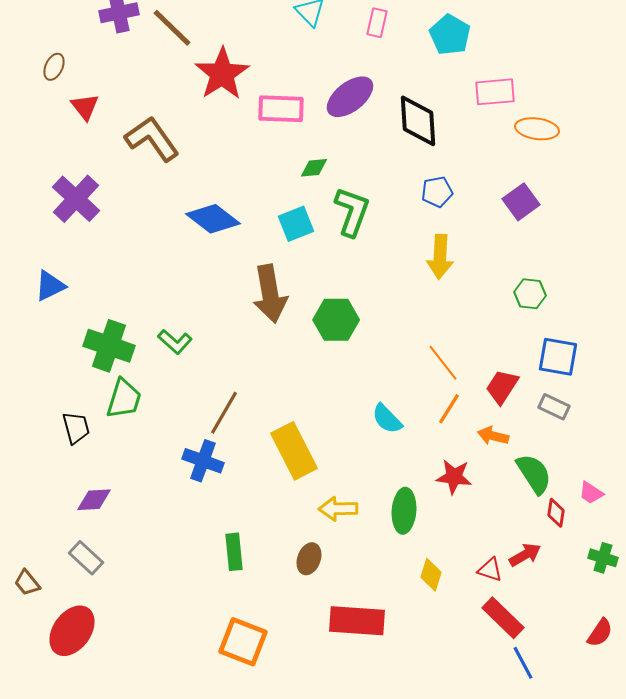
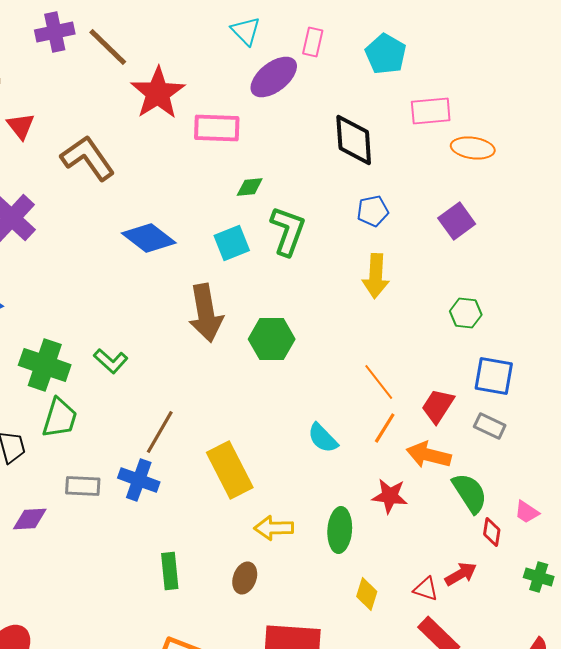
purple ellipse: (350, 97) -> (274, 77), moved
orange arrow: (493, 436) -> (429, 455), size x1.4
gray rectangle: (86, 558) -> (83, 486), moved, turned -40

